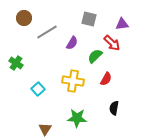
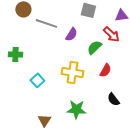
gray line: (47, 32) -> (46, 23), turned 50
green cross: (16, 63) -> (15, 54), turned -32
black semicircle: (114, 108) -> (113, 99), turned -48

